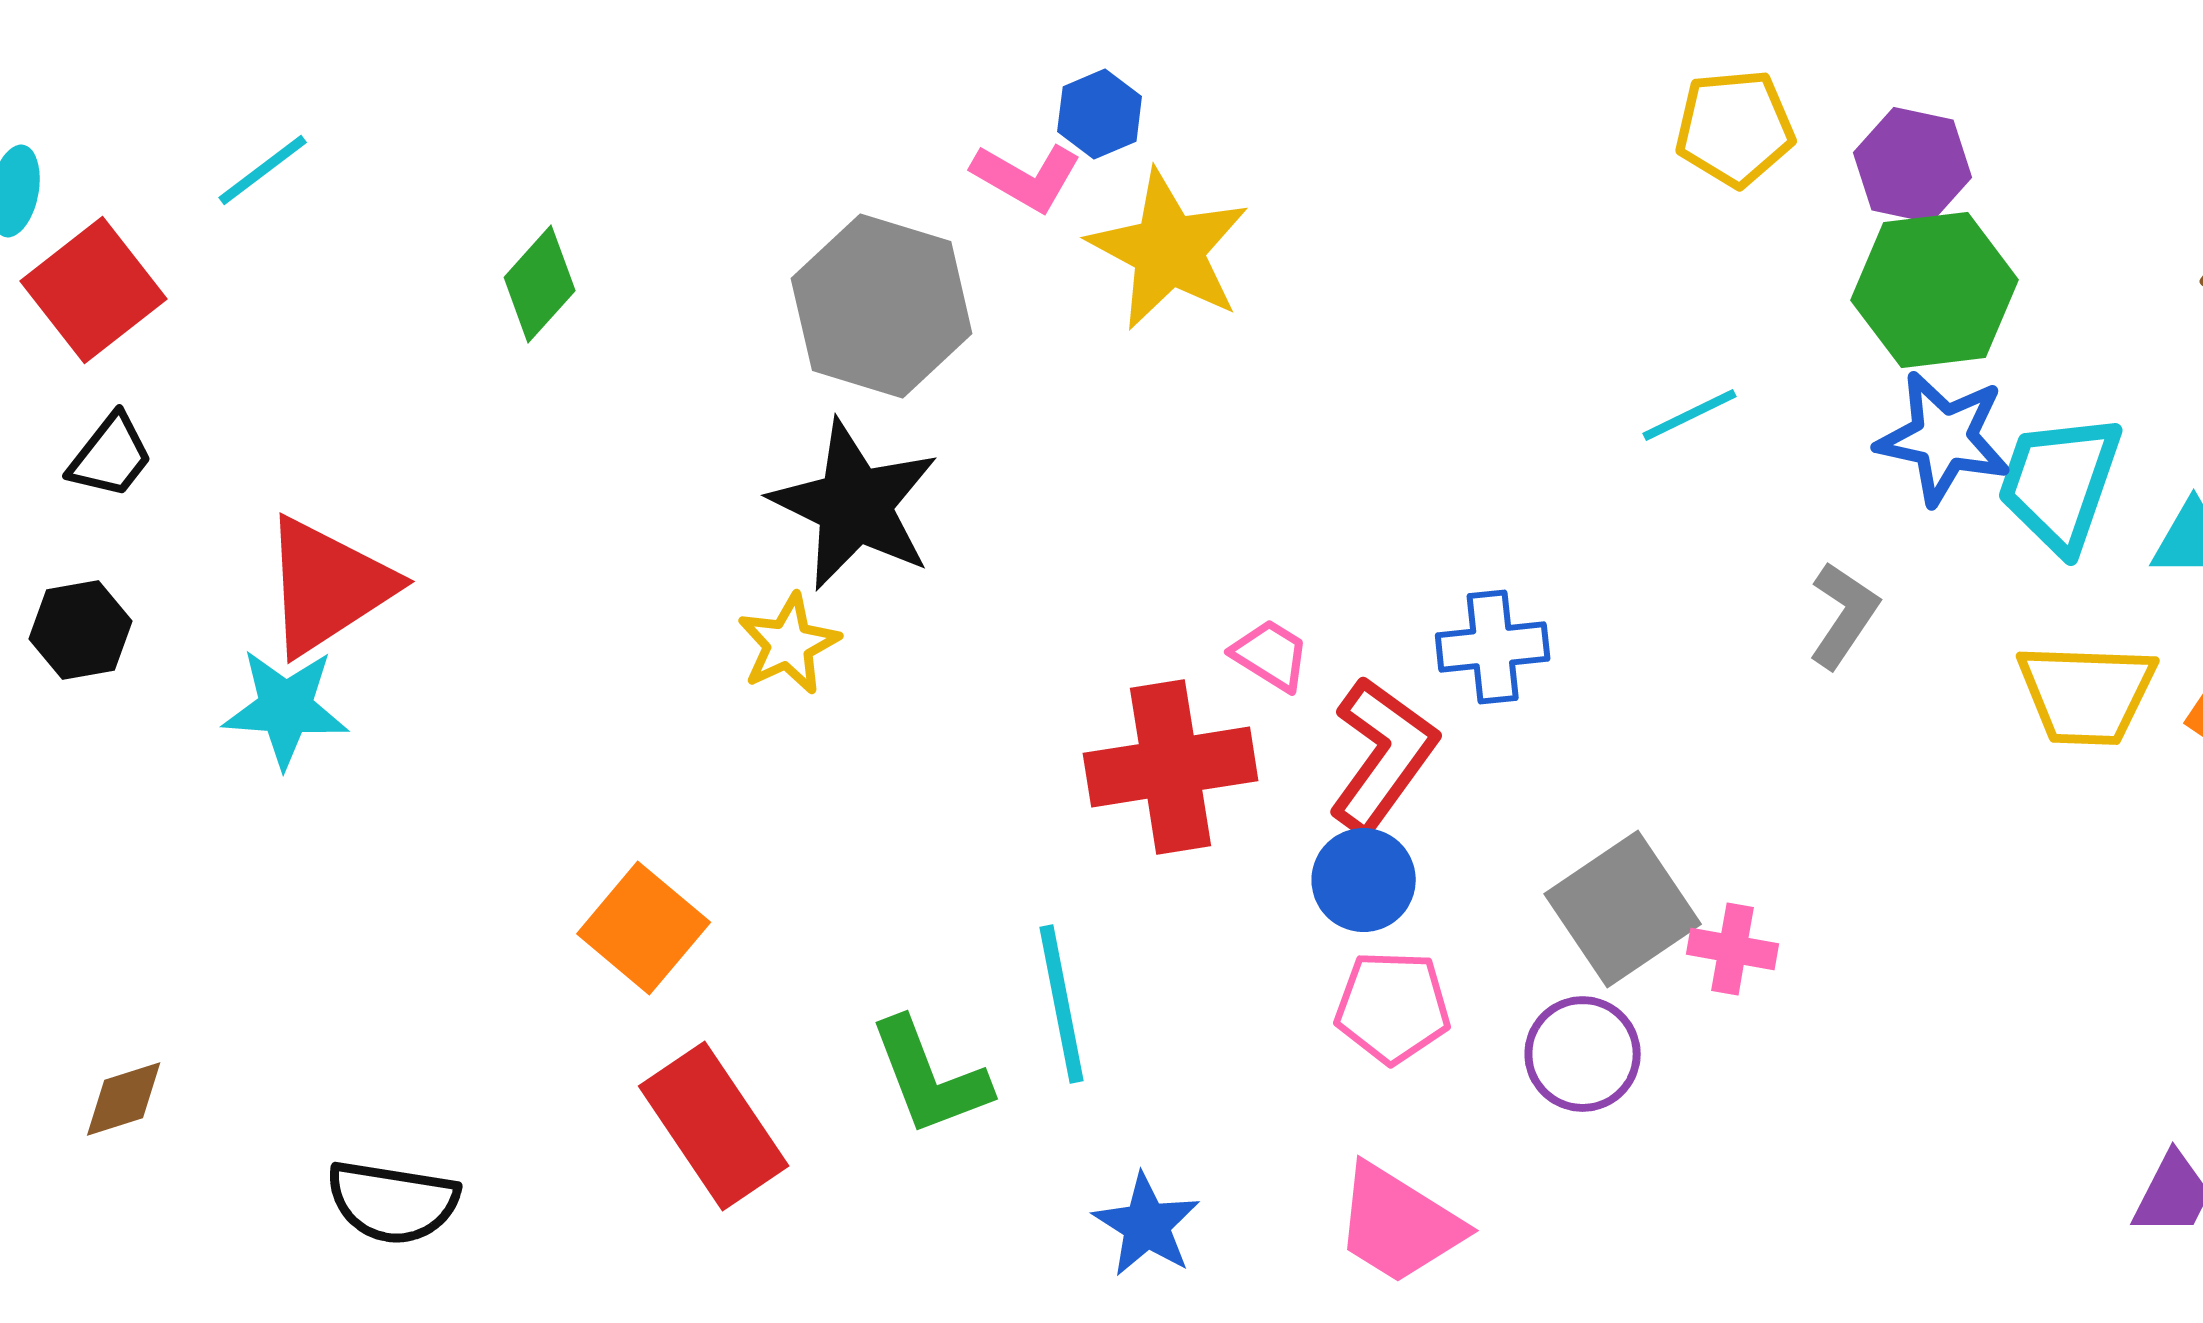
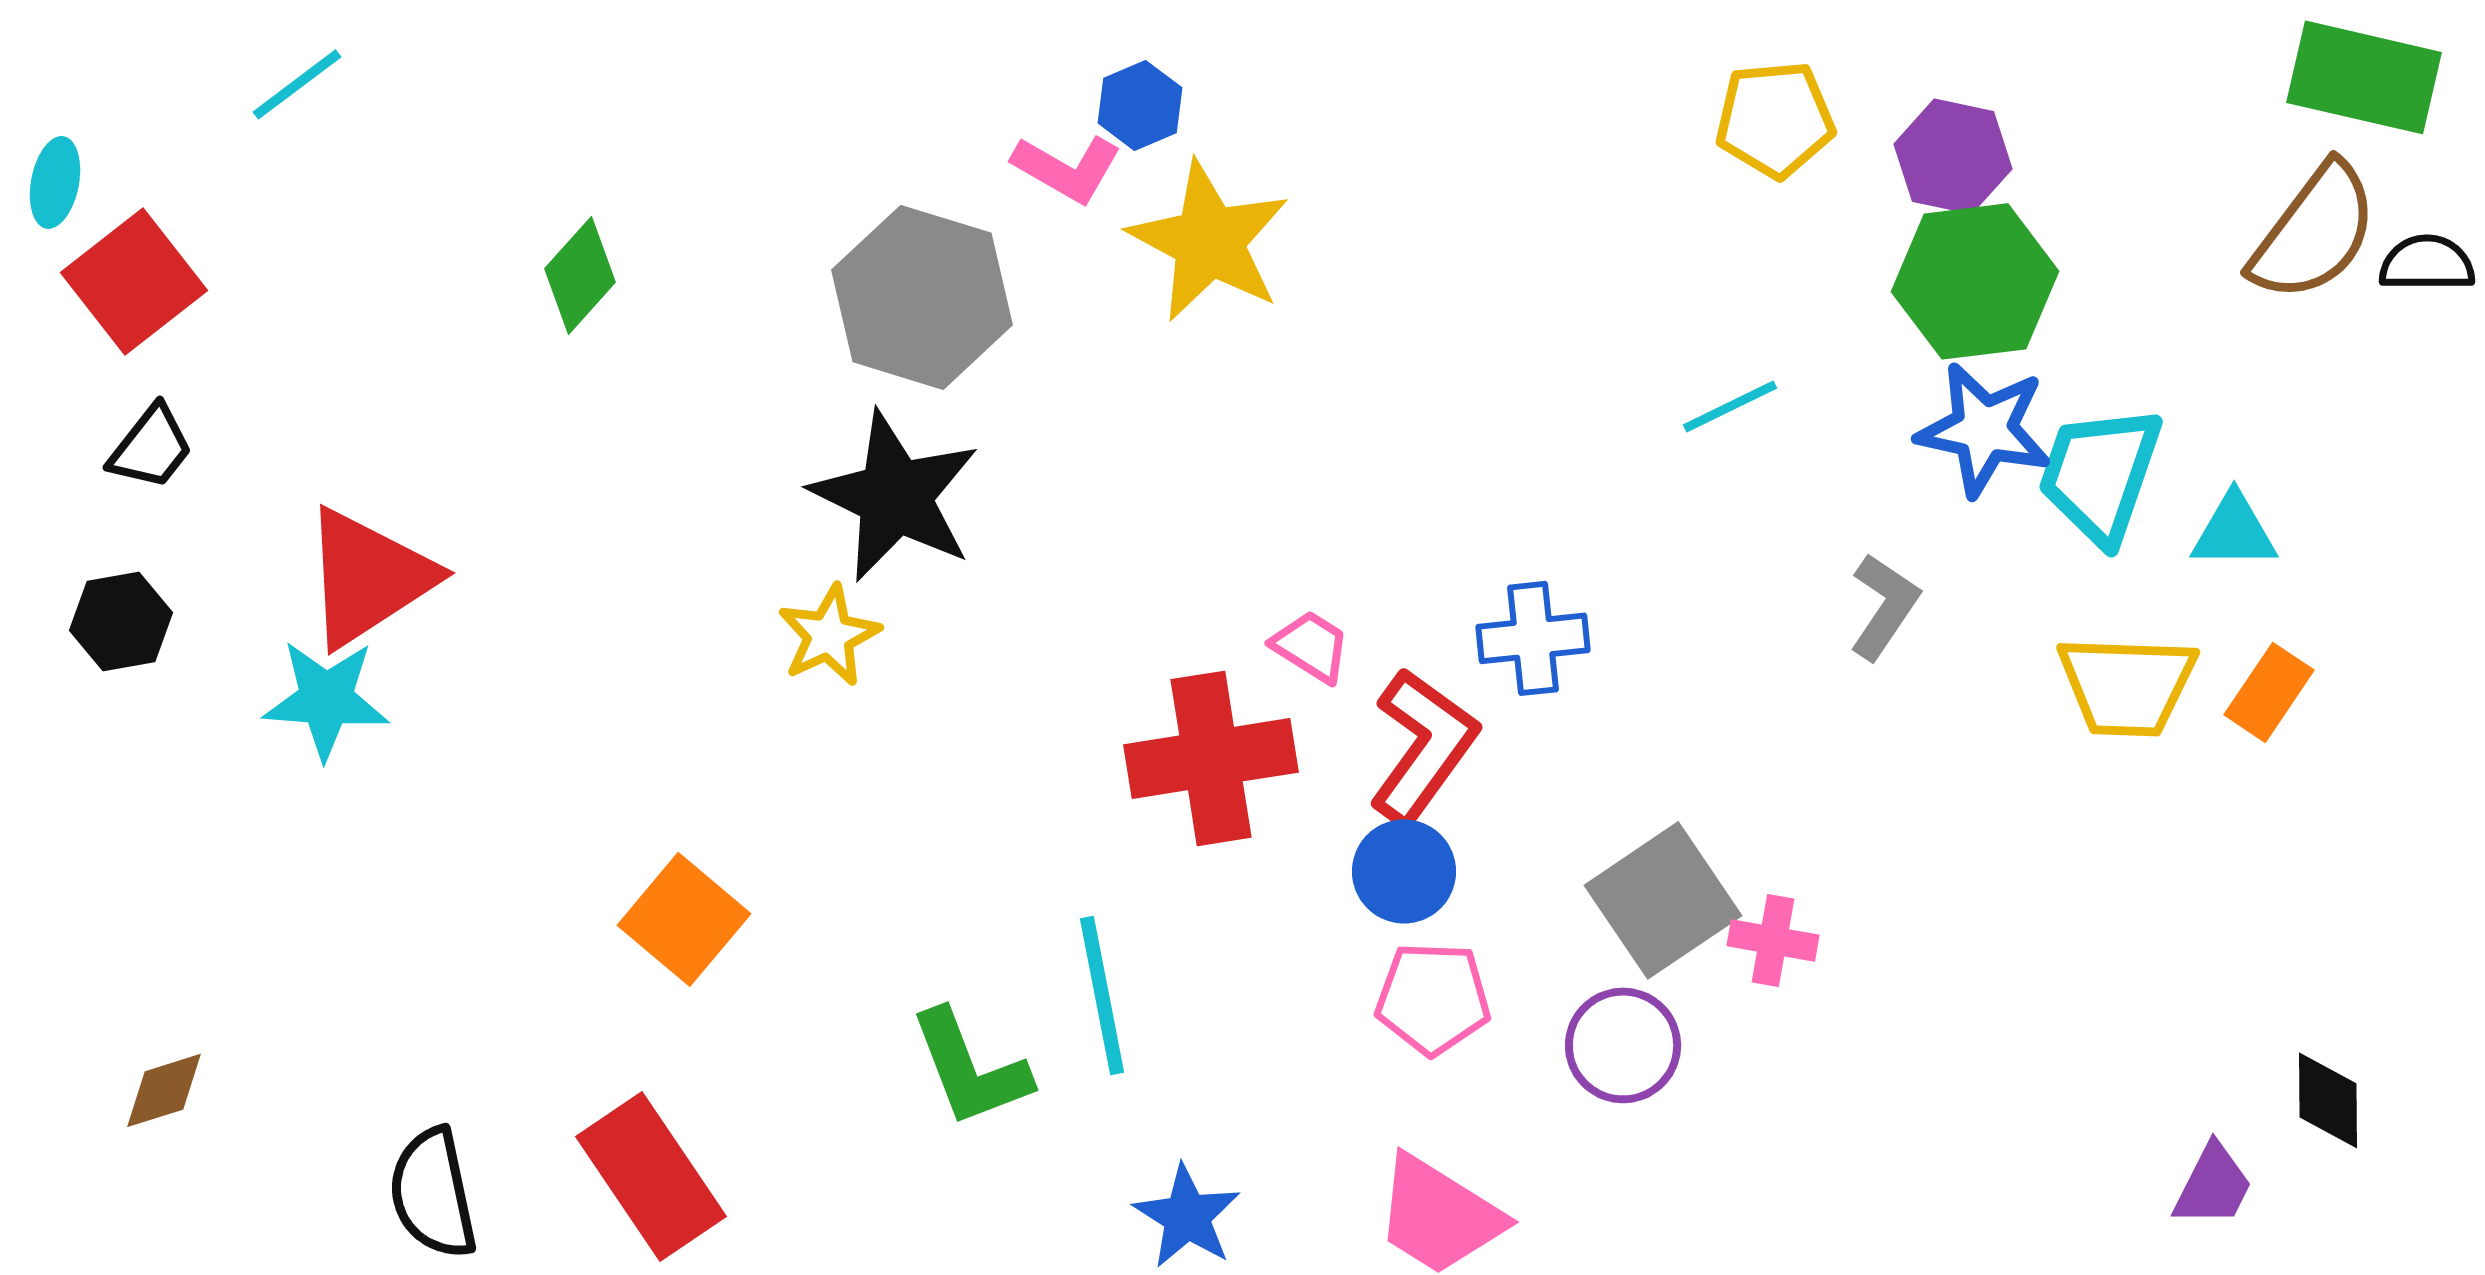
cyan line: (263, 170) -> (297, 84), moved
red rectangle: (714, 1126) -> (651, 1176), moved
black semicircle: (393, 1202) -> (433, 1193), turned 69

